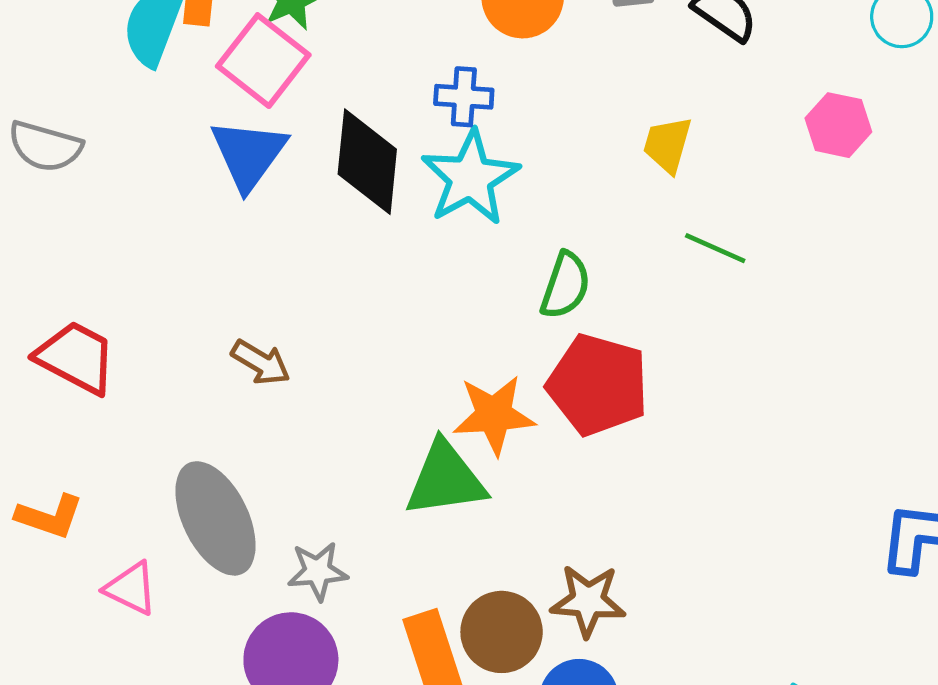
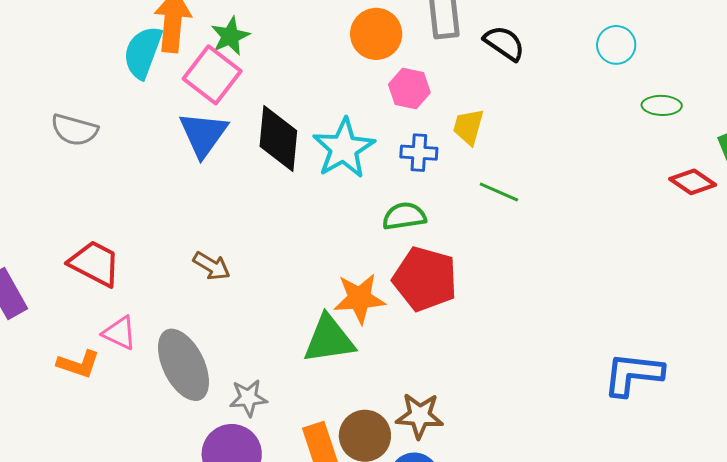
blue cross: (464, 97) -> (419, 153), moved
pink hexagon: (838, 125) -> (409, 88), moved
green semicircle: (565, 285) -> (404, 216), turned -117
pink triangle: (131, 588) -> (120, 333), moved

